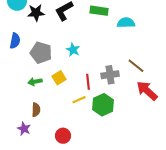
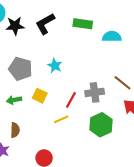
yellow square: (59, 78) -> (40, 96), turned -32
red line: (88, 82) -> (71, 100), turned 35
green hexagon: (103, 105) -> (101, 125), moved

